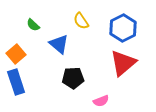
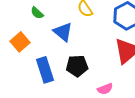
blue rectangle: (16, 82) -> (45, 70), moved

